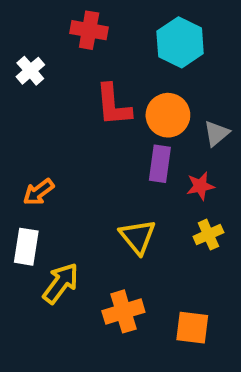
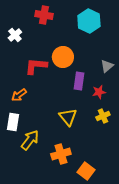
red L-shape: (113, 105) -> (36, 66), moved, turned 100
orange circle: (168, 115) -> (63, 57), moved
orange square: (192, 328) -> (86, 171), moved, turned 30

